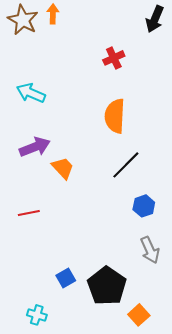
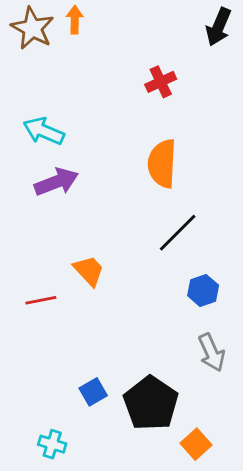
purple arrow: (35, 147) -> (56, 182), moved
orange trapezoid: (63, 168) -> (89, 271), moved

